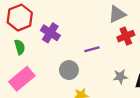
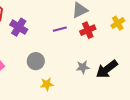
purple line: (92, 49) -> (60, 29), moved

